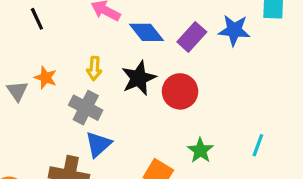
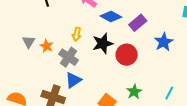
blue star: (234, 30) -> (164, 42), moved, turned 30
blue diamond: (146, 32) -> (111, 17), turned -30
orange star: (46, 78) -> (47, 46), moved

